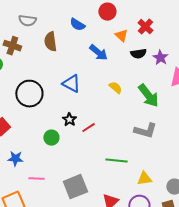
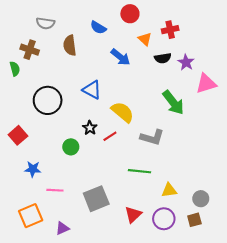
red cross: (145, 27) -> (170, 30), turned 35
yellow semicircle: (115, 88) -> (123, 112), moved, size x1.6
gray L-shape: (145, 131) -> (152, 137), moved

